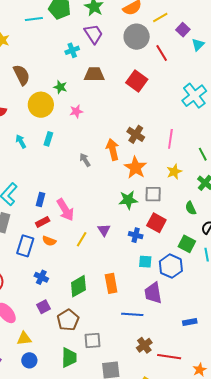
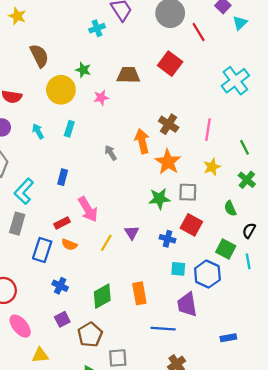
brown trapezoid: (94, 74) -> (128, 75), moved
blue rectangle: (40, 199) -> (63, 177), moved

